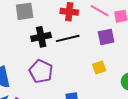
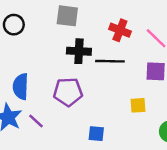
purple pentagon: (41, 71) -> (68, 92), turned 30

